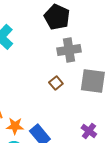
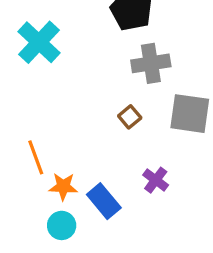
purple cross: (89, 131) -> (156, 180), moved

